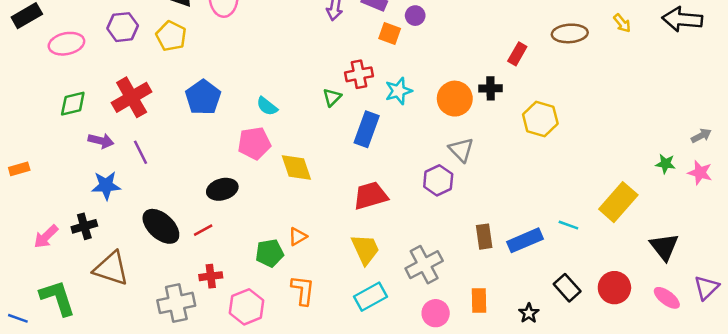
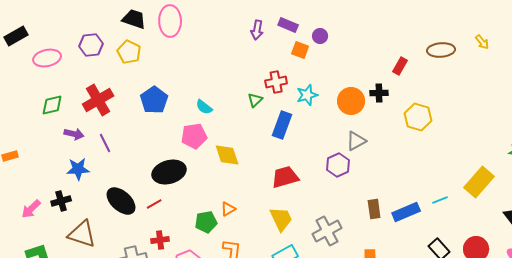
gray triangle: (461, 150) -> (356, 141), turned 45
black ellipse: (222, 189) -> (169, 172), size x1.4
cyan line: (568, 225) -> (440, 200), turned -42

